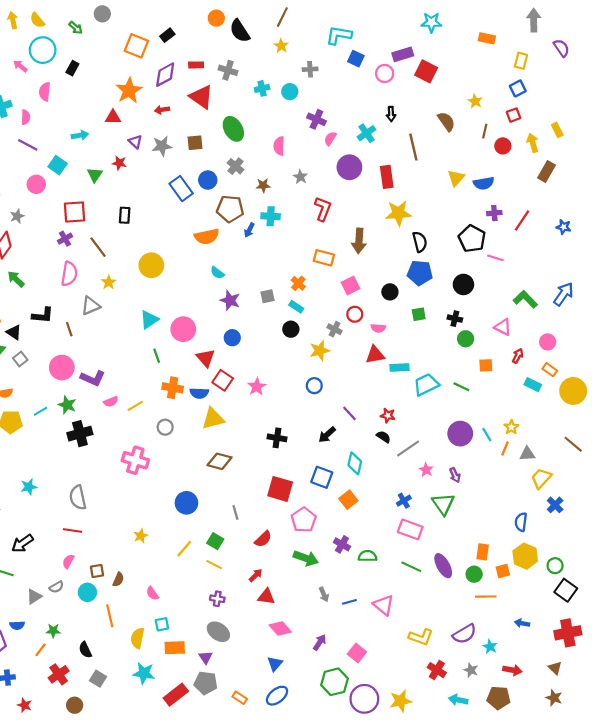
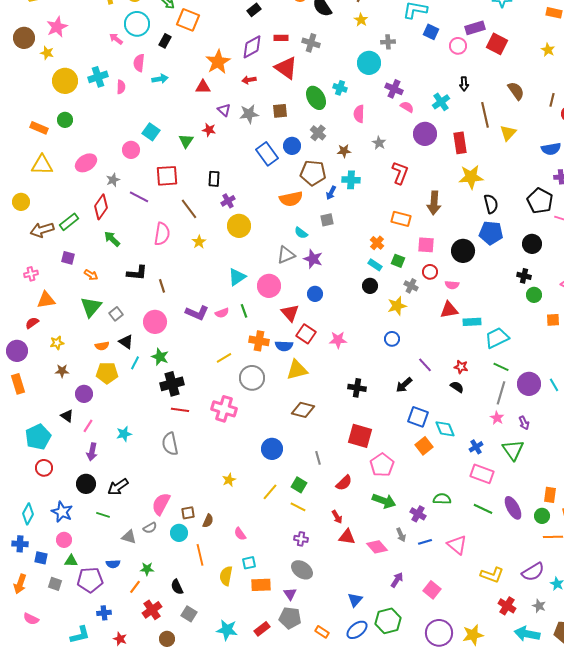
orange square: (136, 46) -> (188, 20), moved
cyan cross: (262, 88) -> (340, 88), moved, turned 32
cyan circle: (290, 92) -> (369, 63), size x1.5
yellow star: (475, 101) -> (548, 50), moved
cyan arrow: (80, 135) -> (160, 79), moved
pink semicircle: (330, 138) -> (407, 107), turned 88
purple line: (28, 145) -> (139, 197), moved
yellow triangle: (456, 178) -> (508, 133), moved
purple cross: (65, 239) -> (228, 201), moved
pink square: (351, 286) -> (426, 245), turned 30
black circle: (390, 292) -> (463, 251), size x1.5
gray square: (267, 296) -> (327, 220), moved
gray triangle: (91, 306) -> (286, 255), moved
green square: (419, 314) -> (398, 261), moved, turned 32
black triangle: (14, 332) -> (126, 342), moved
purple L-shape: (93, 378) -> (197, 313), moved
pink star: (257, 387) -> (338, 340), turned 30
green line: (461, 387) -> (501, 367), moved
pink semicircle: (111, 402) -> (222, 313), moved
cyan line: (41, 411) -> (135, 363), turned -32
gray circle: (165, 427) -> (252, 378), size x1.6
gray line: (408, 448) -> (501, 393), moved, turned -40
cyan diamond: (355, 463) -> (445, 429), moved, turned -35
blue square: (322, 477) -> (418, 417), moved
red line: (72, 531) -> (180, 410), moved
purple cross: (342, 544) -> (418, 514), moved
pink semicircle: (68, 561) -> (161, 504), size x1.6
red arrow: (256, 575) -> (337, 517), turned 104
gray triangle: (34, 597) -> (129, 537), turned 49
pink diamond: (280, 629) -> (377, 547), moved
cyan star: (144, 673) -> (227, 630), moved
green hexagon: (335, 682) -> (388, 621), moved
red rectangle: (176, 695) -> (262, 629), size x0.7
cyan arrow: (458, 700) -> (527, 634), size x1.4

